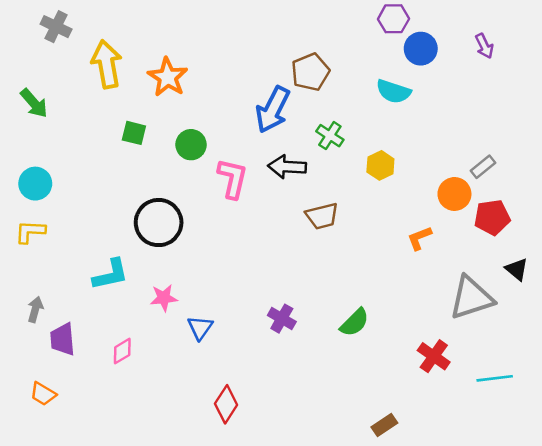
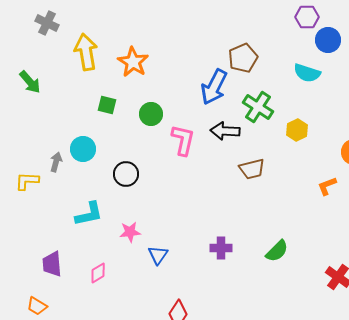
green cross: (330, 136) -> (258, 107), size x1.4
cyan circle: (35, 184) -> (83, 149), moved
black circle: (159, 223) -> (126, 174), size x0.7
gray arrow: (35, 309) -> (56, 162), moved
purple cross: (282, 319) -> (221, 248), turned -30

